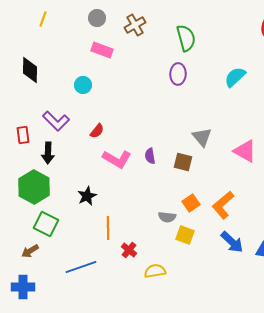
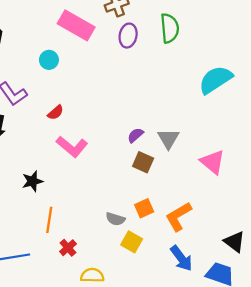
pink rectangle: (102, 50) -> (76, 25), size x1.5
purple ellipse: (178, 74) -> (128, 36), moved
cyan semicircle: (235, 77) -> (216, 80), size x1.4
purple semicircle: (150, 156) -> (135, 135), moved, turned 49

